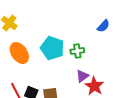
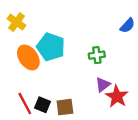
cyan pentagon: (52, 48) -> (51, 47), moved

